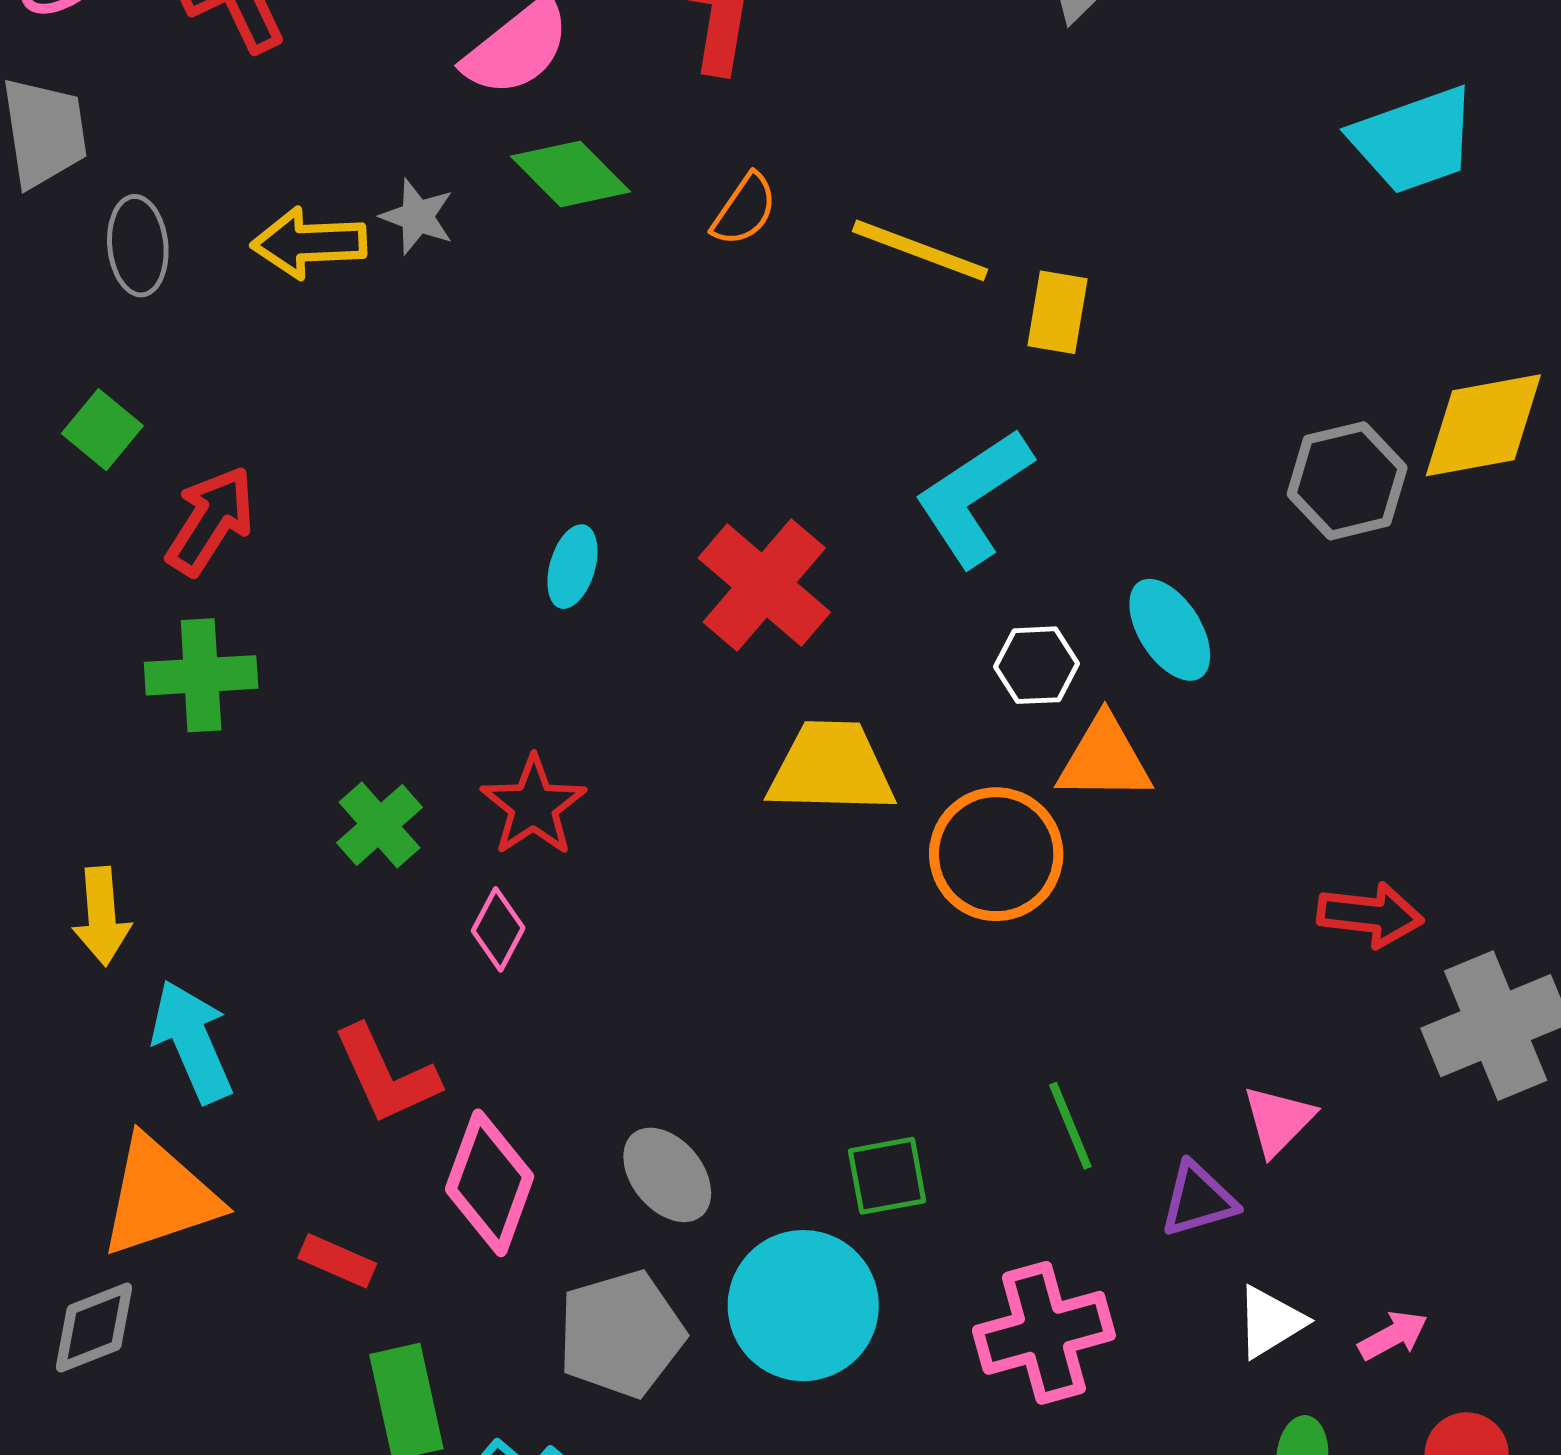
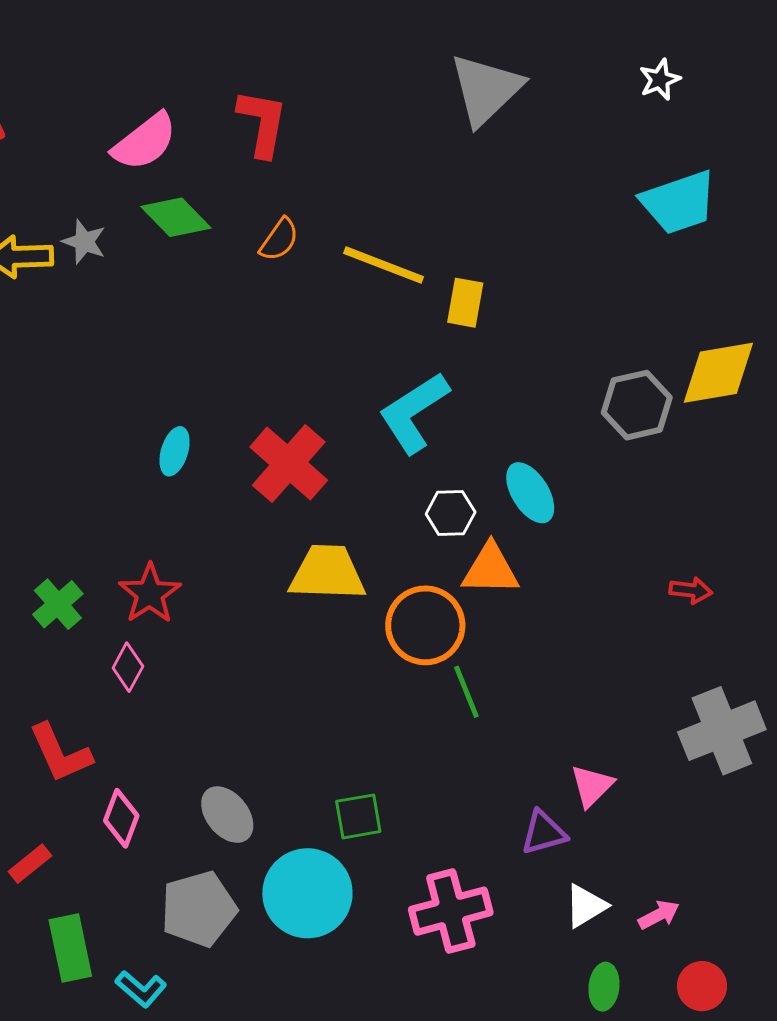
red arrow: (1370, 915) -> (691, 590), moved, size x0.7
green line: (1070, 1126) -> (466, 692), moved
pink diamond: (490, 1183) -> (121, 818), size x0.7
red rectangle: (337, 1261) -> (30, 864), turned -63

